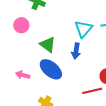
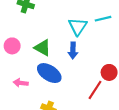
pink circle: (21, 25) -> (12, 46), moved
red line: (92, 91) -> (95, 90), turned -36

